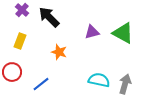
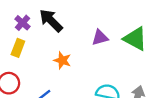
purple cross: (22, 10) -> (22, 23), moved

